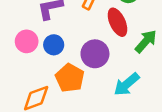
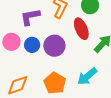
purple circle: (95, 54) -> (54, 46), moved
orange pentagon: (70, 78) -> (55, 83), moved

